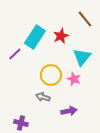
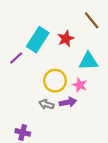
cyan triangle: (82, 57) -> (88, 61), turned 48
purple arrow: (69, 111) -> (68, 102), moved

